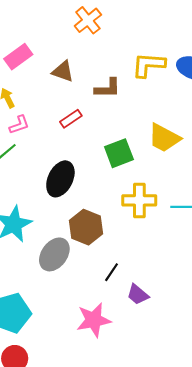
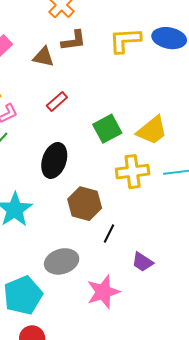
brown L-shape: (108, 88) -> (74, 41), moved
yellow trapezoid: (164, 138) -> (152, 130), moved, turned -60
gray ellipse: (54, 254) -> (62, 261), moved, turned 44
black line: (112, 272) -> (109, 233), moved

